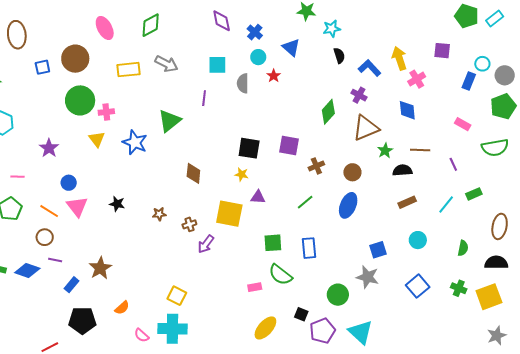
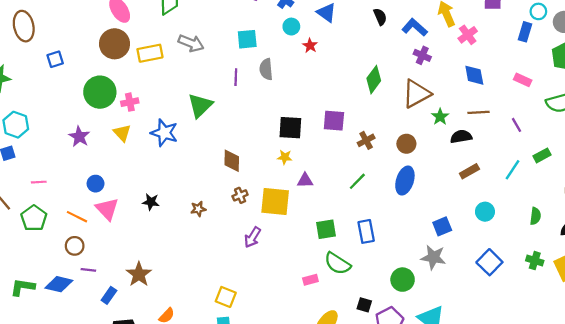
brown circle: (75, 59) -> (115, 44), moved
gray semicircle: (243, 83) -> (266, 69), moved
purple cross: (359, 95) -> (422, 55), moved
blue diamond: (407, 110) -> (474, 75), moved
purple star: (49, 148) -> (79, 137), moved
brown cross: (189, 224) -> (240, 195), moved

